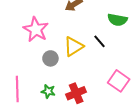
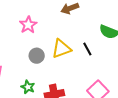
pink star: (36, 29) -> (28, 25), size x0.7

